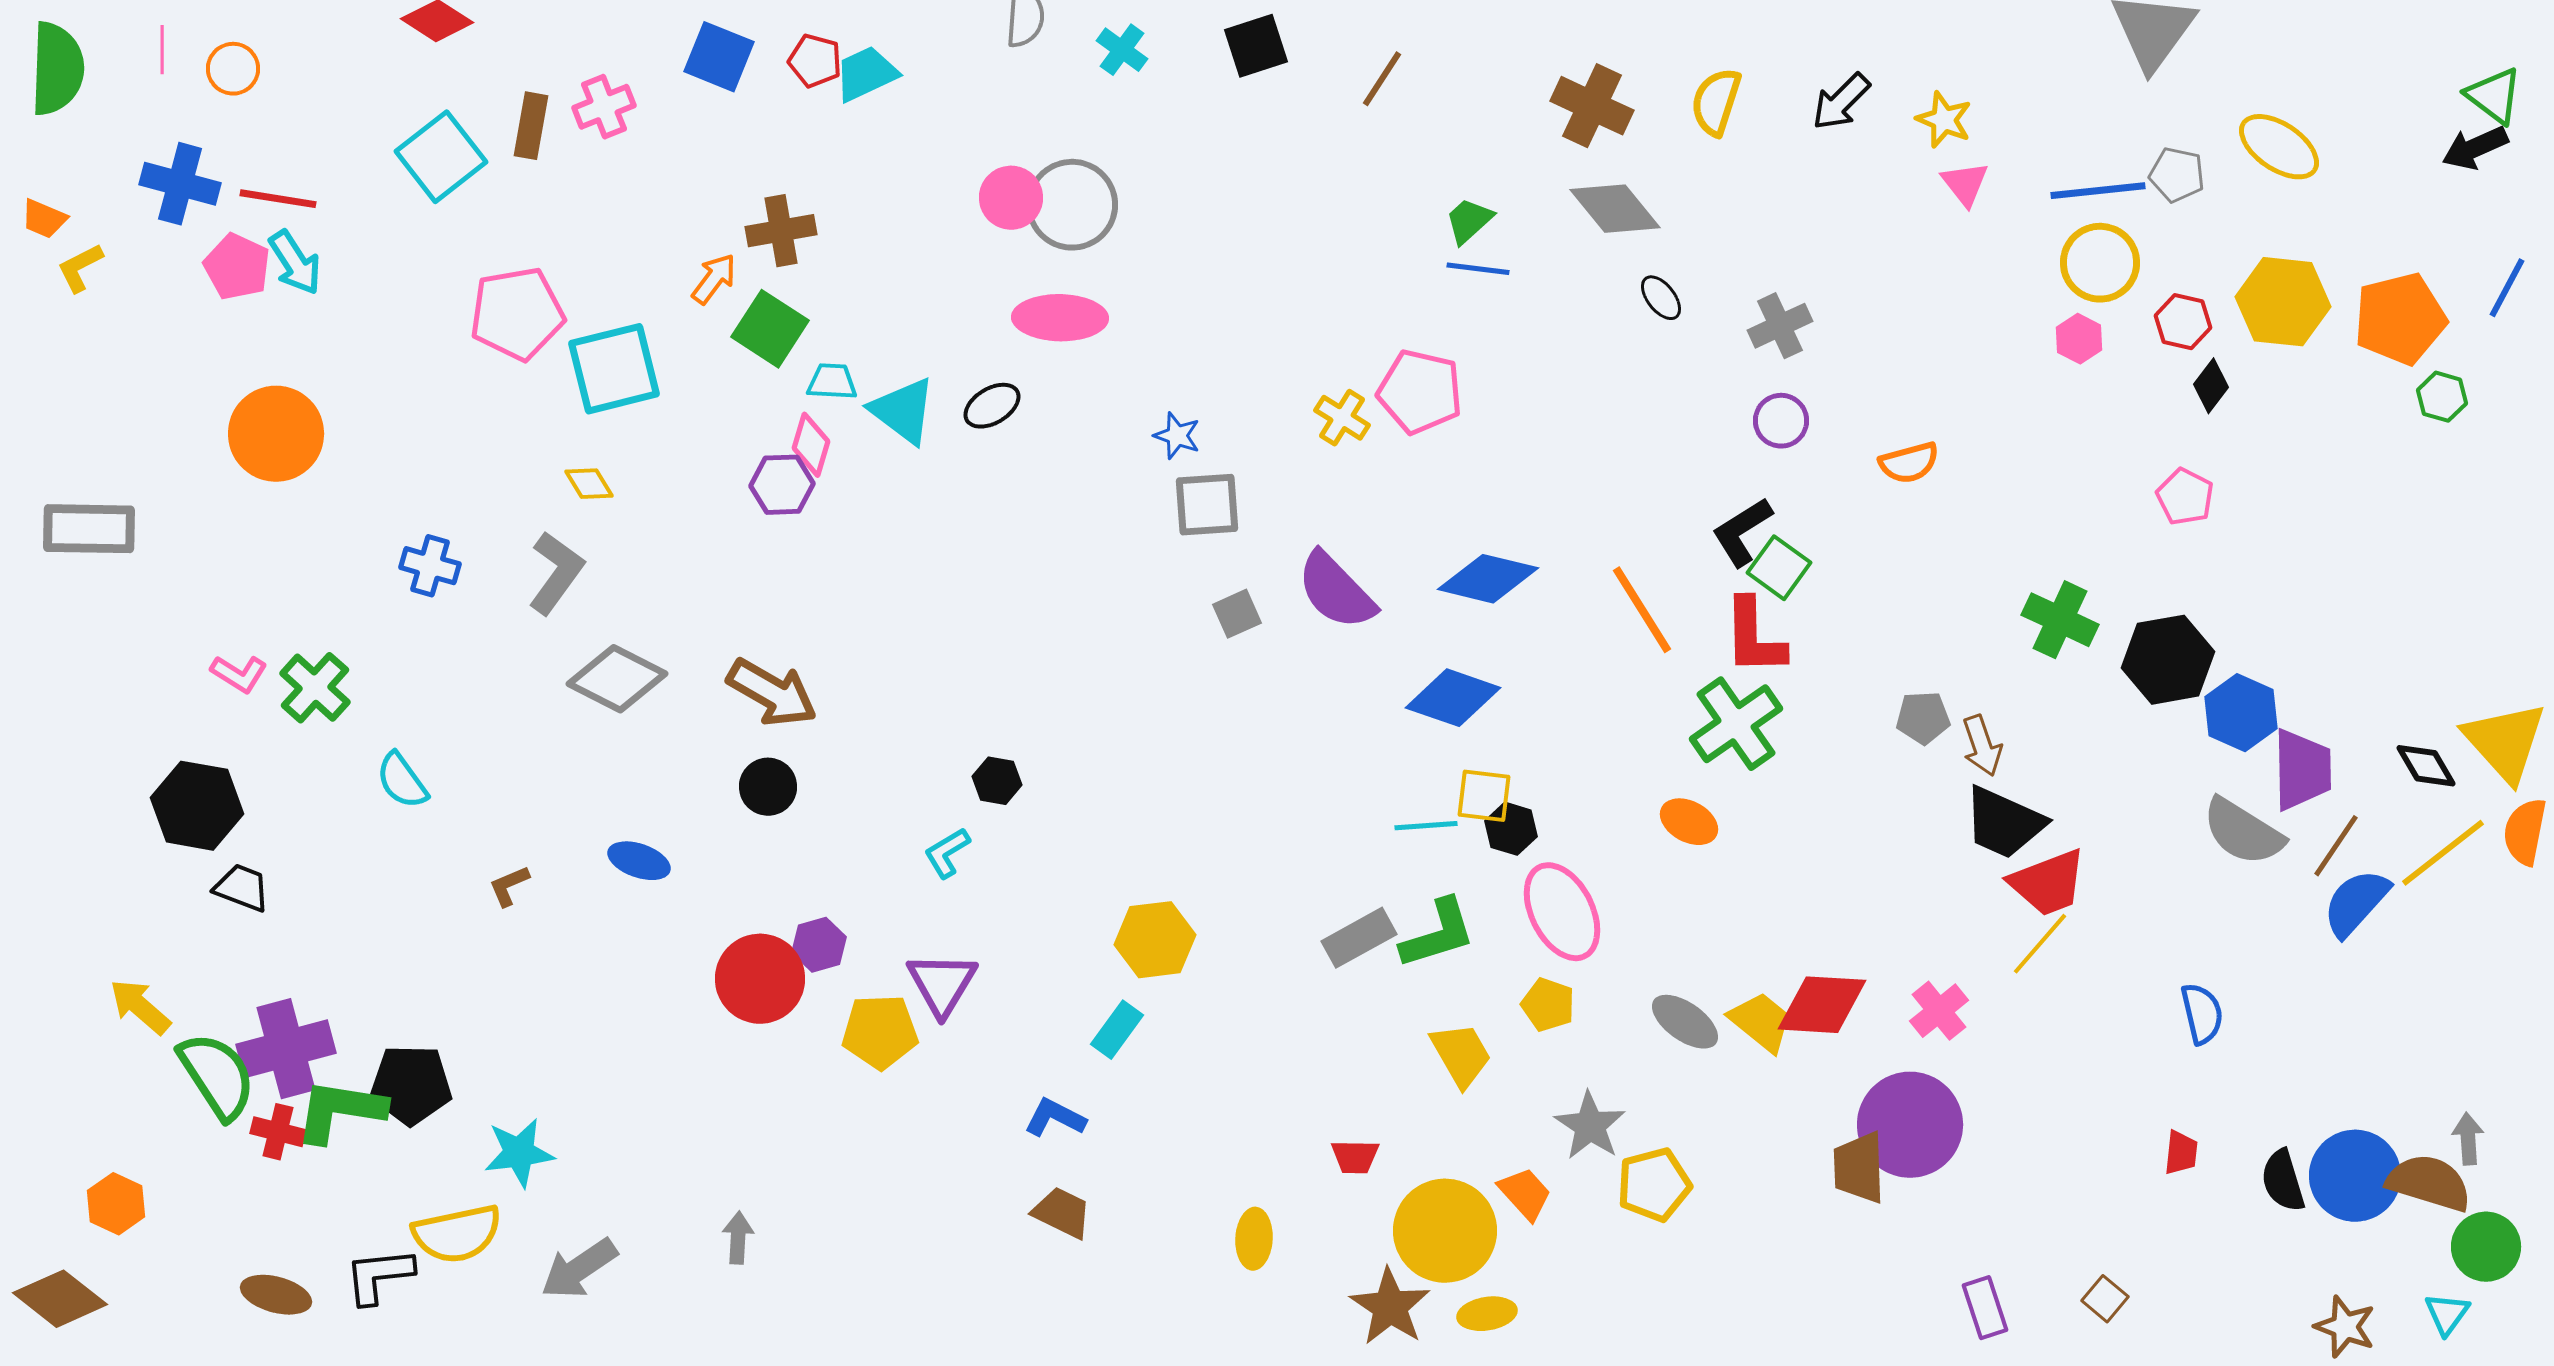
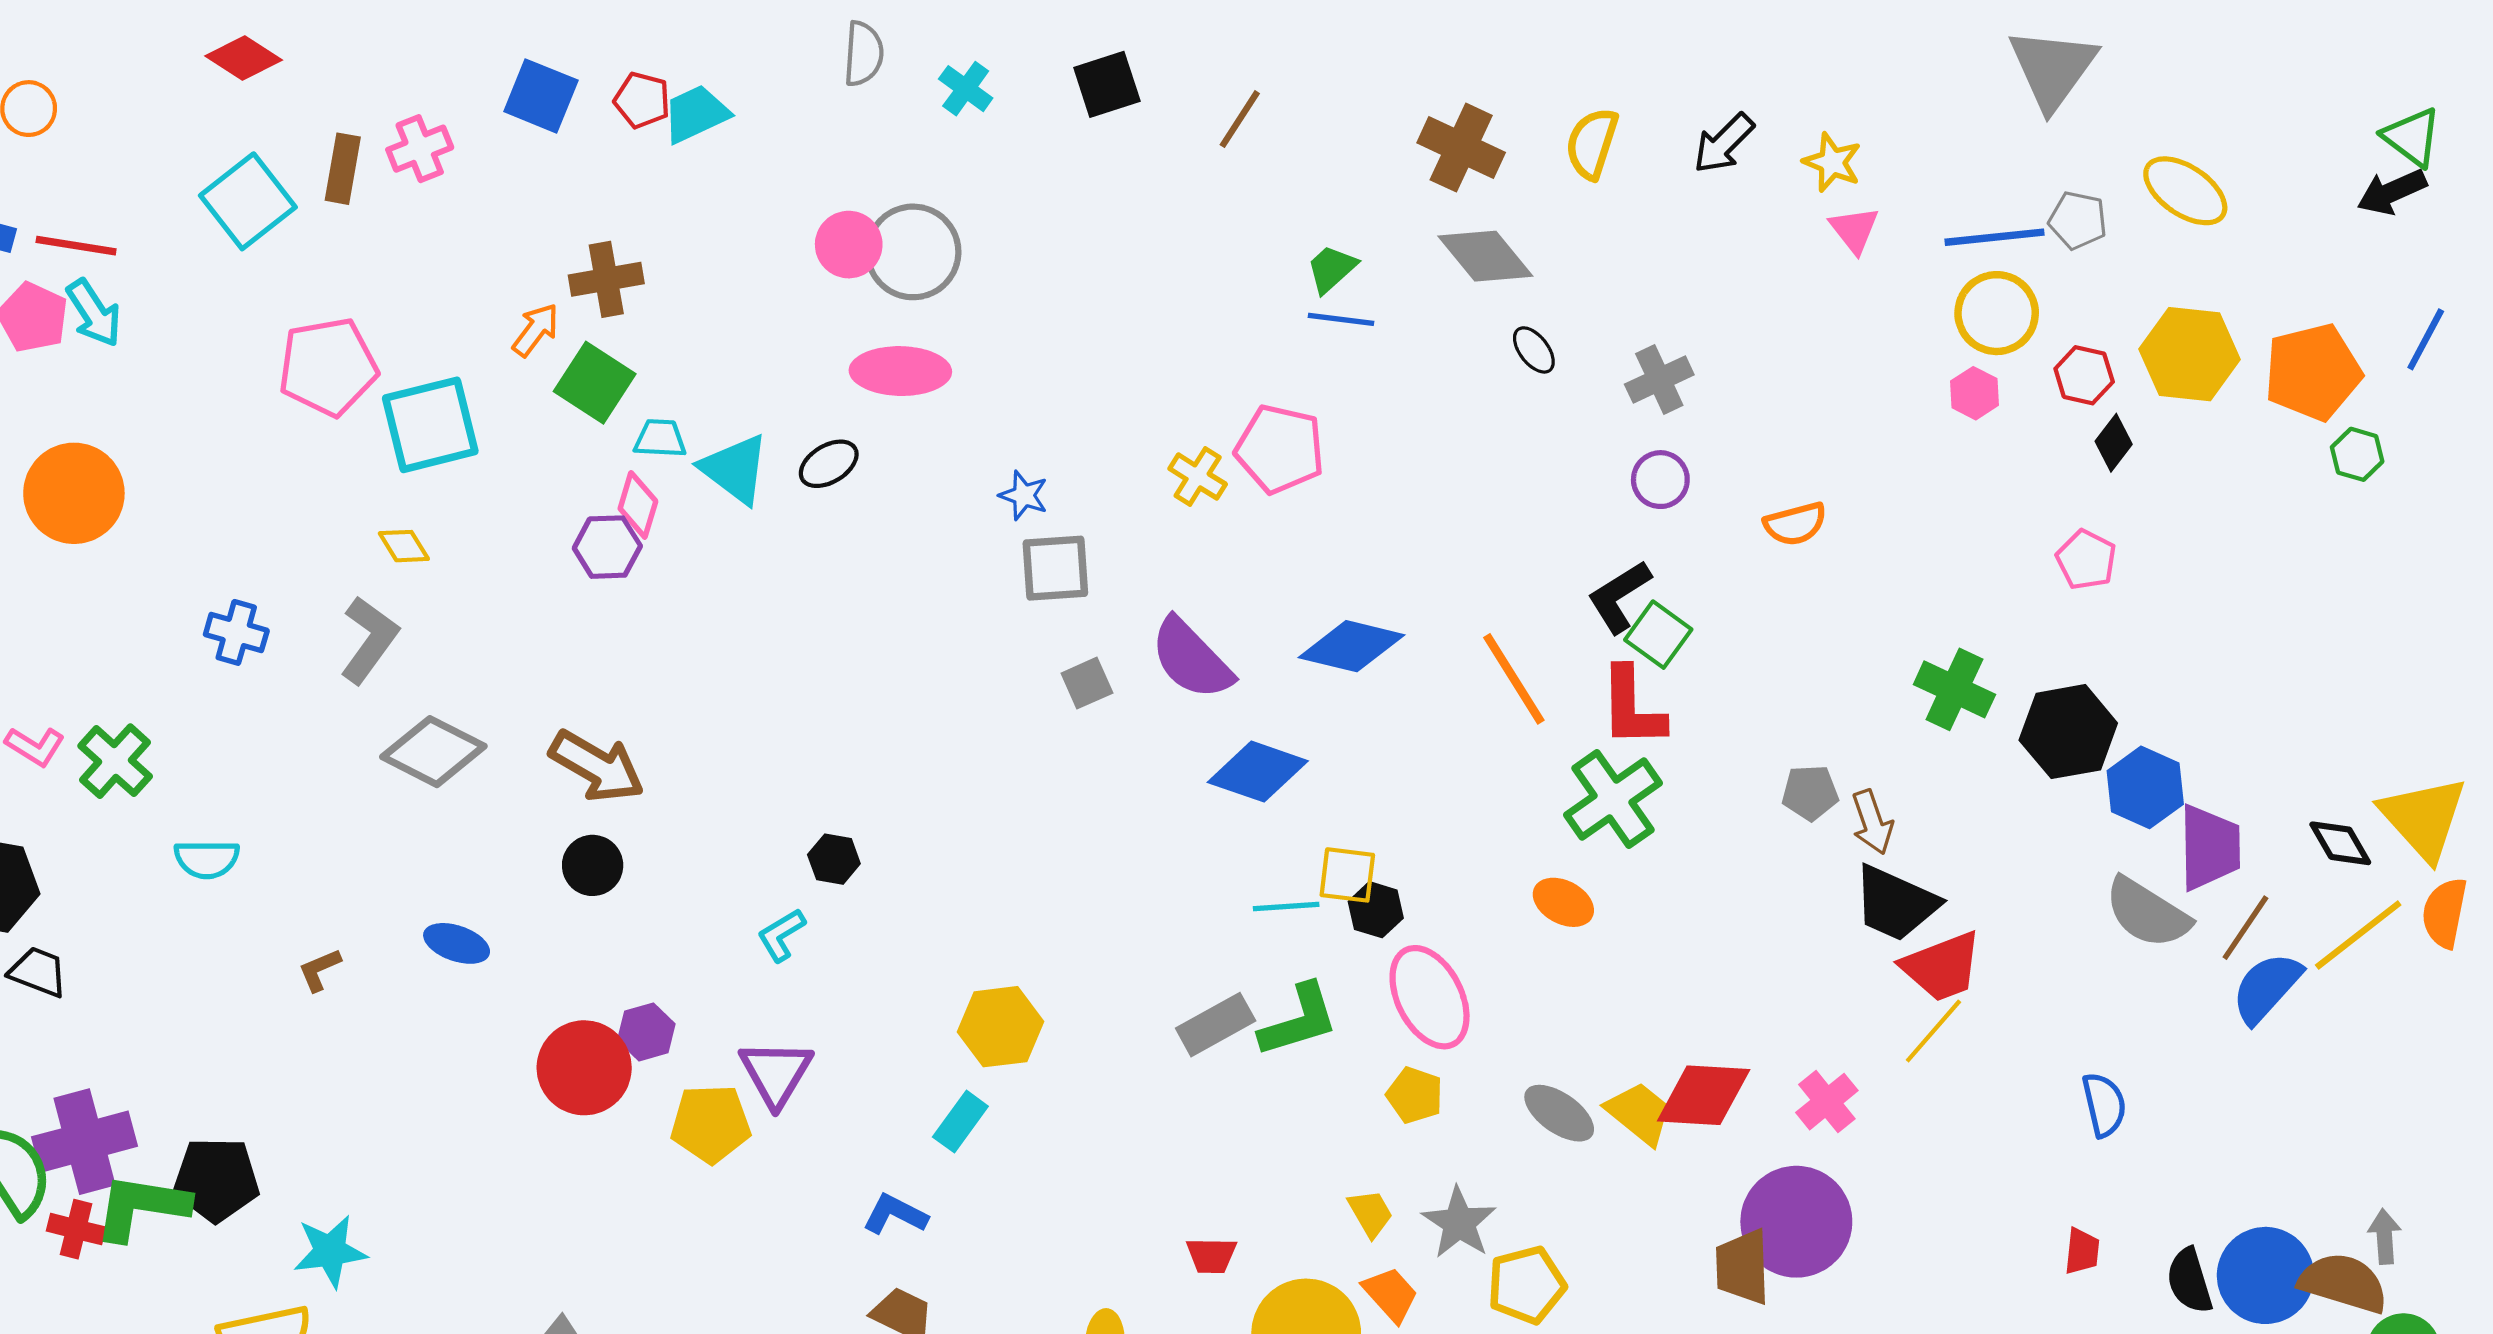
blue diamond: (1453, 698) -> (1258, 772), moved
cyan semicircle: (402, 781) -> (207, 859), turned -54
yellow trapezoid: (1461, 1055) -> (1370, 1213), moved, size x0.7

